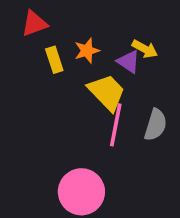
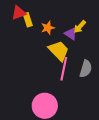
yellow arrow: (145, 49) -> (80, 27), turned 104
yellow rectangle: (54, 60) -> (28, 20), moved

